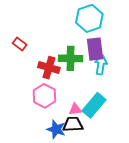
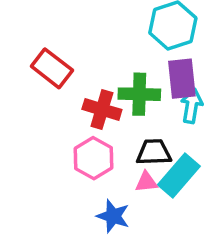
red rectangle: (20, 44) -> (52, 68), size x1.6
black trapezoid: (73, 124) -> (154, 152), moved

